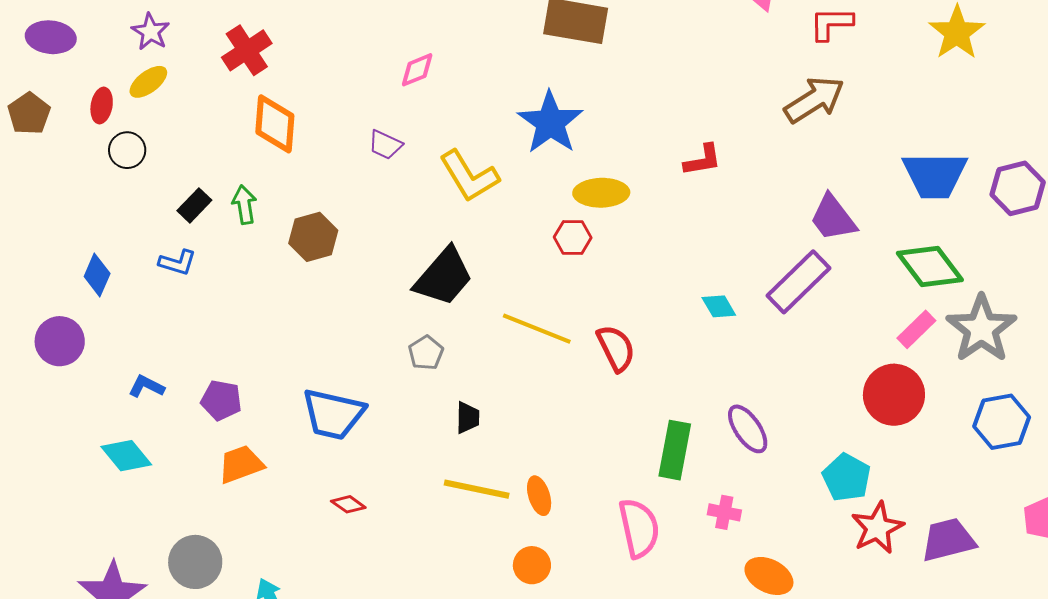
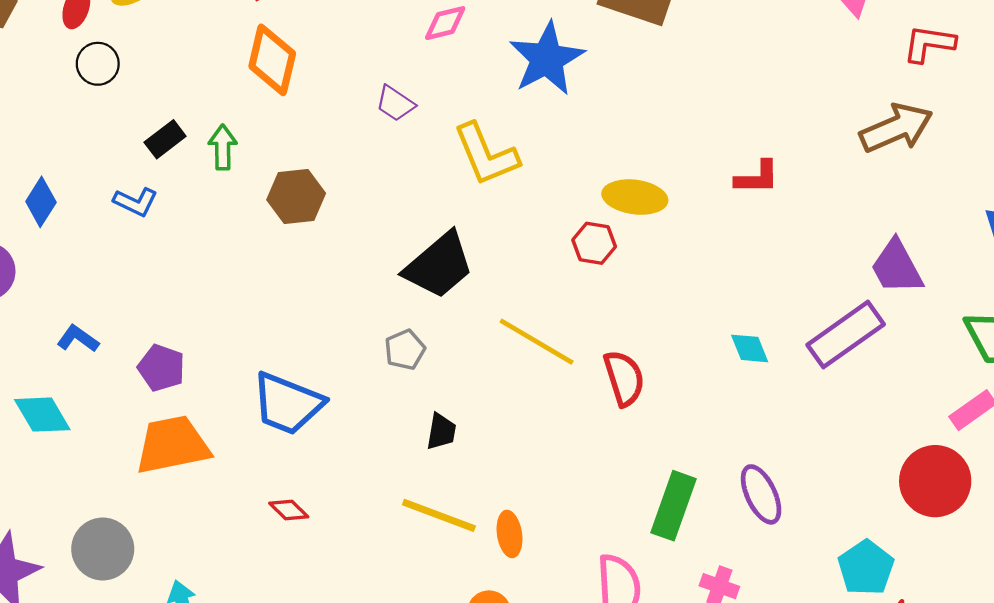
blue star: (550, 122) -> (547, 59), moved
orange trapezoid: (241, 464) -> (173, 445), size x1.4

